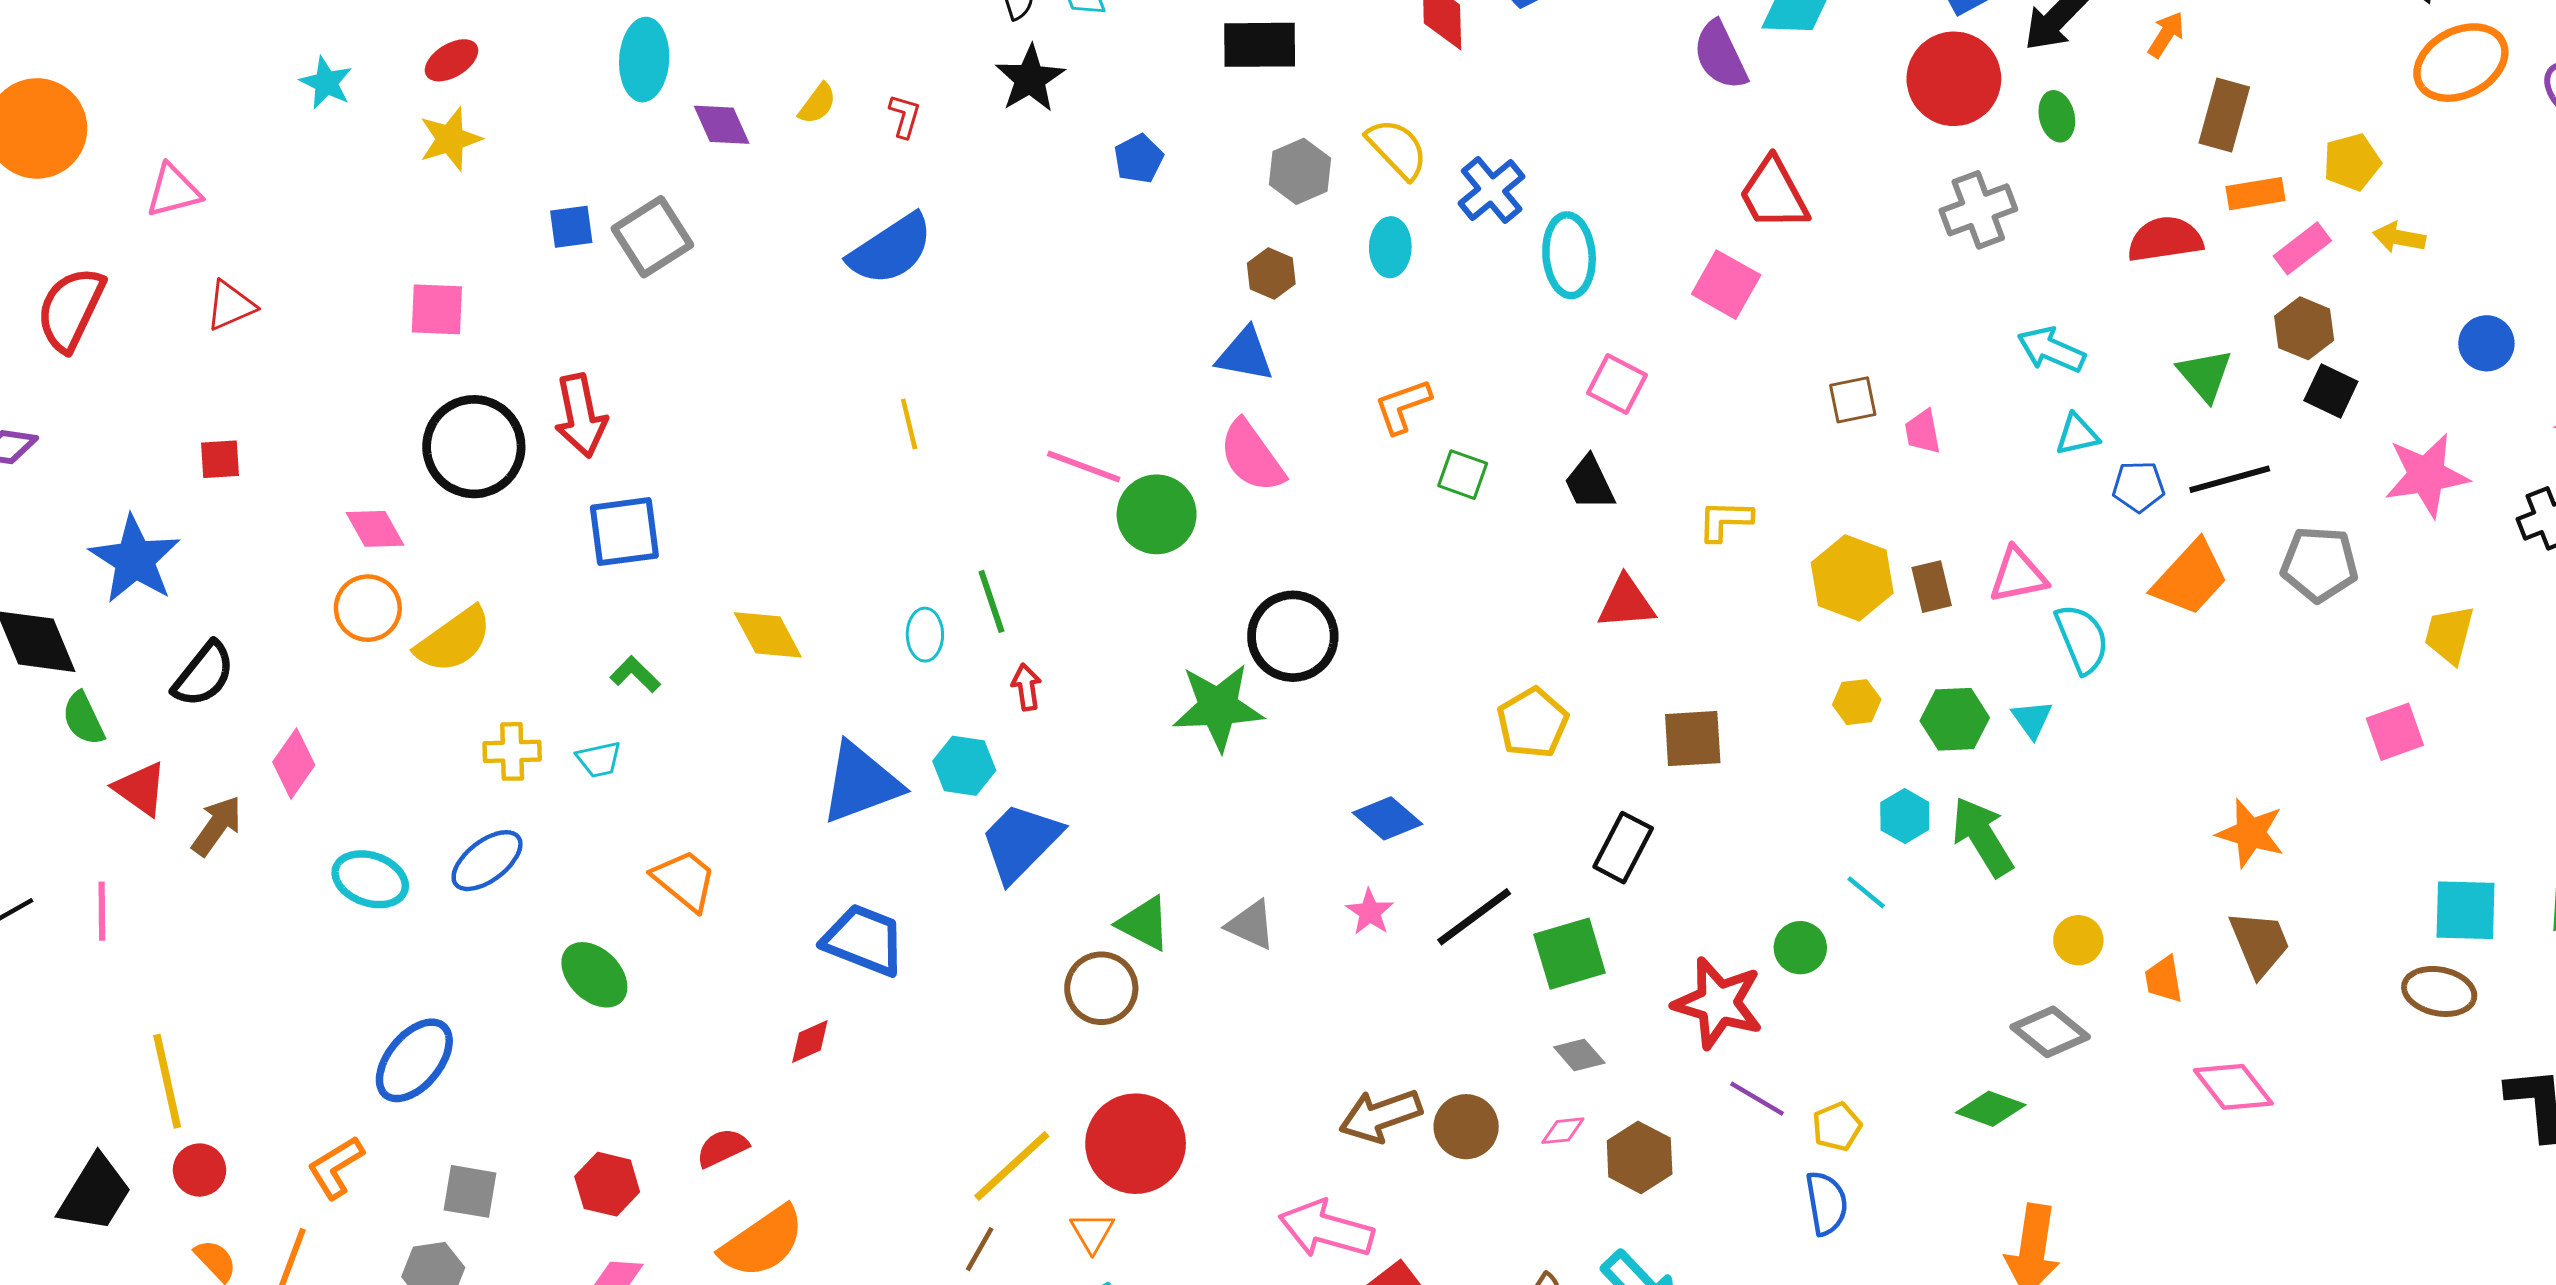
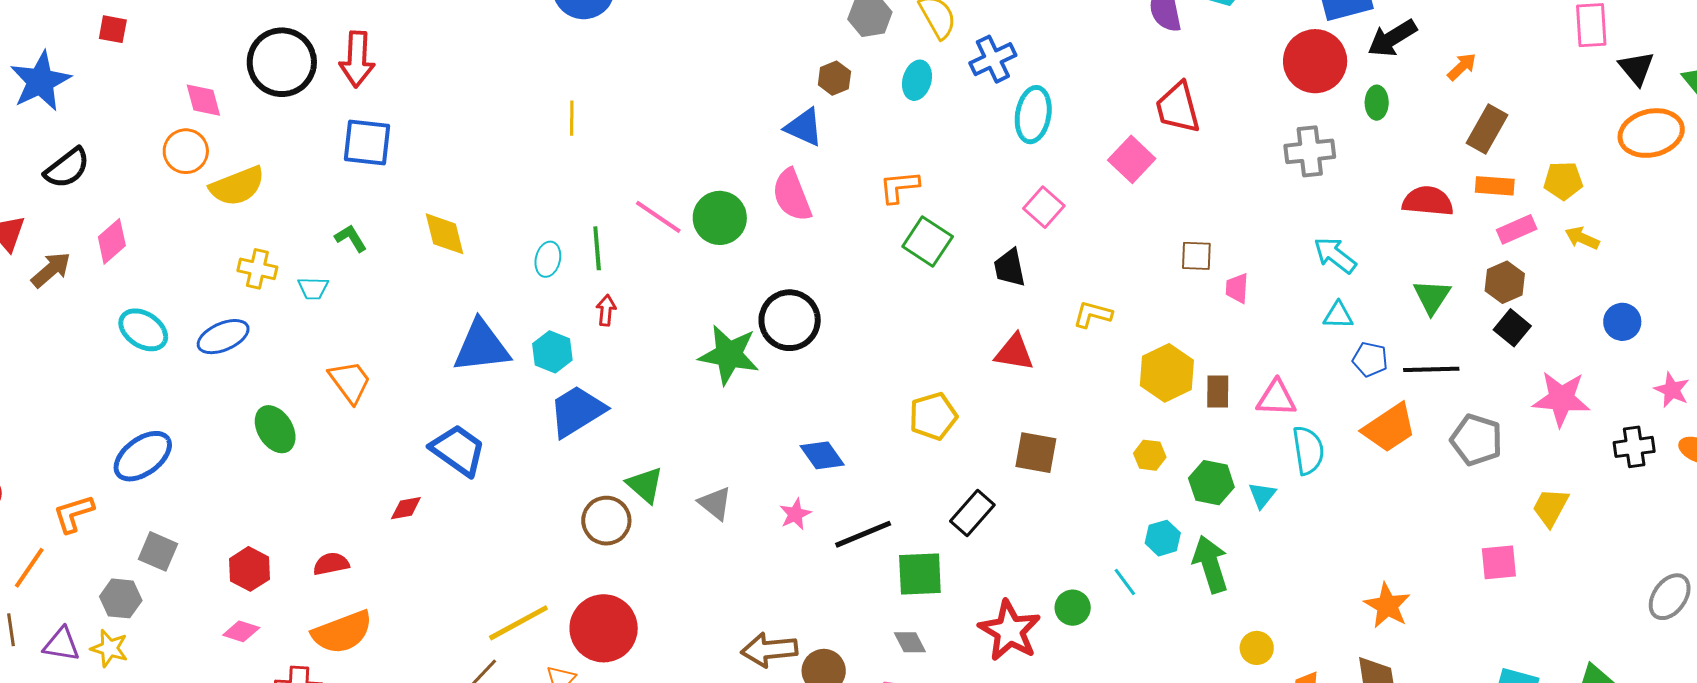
pink line: (1084, 467) -> (658, 217), moved
green square: (1463, 475) -> (928, 241), size x1.4

